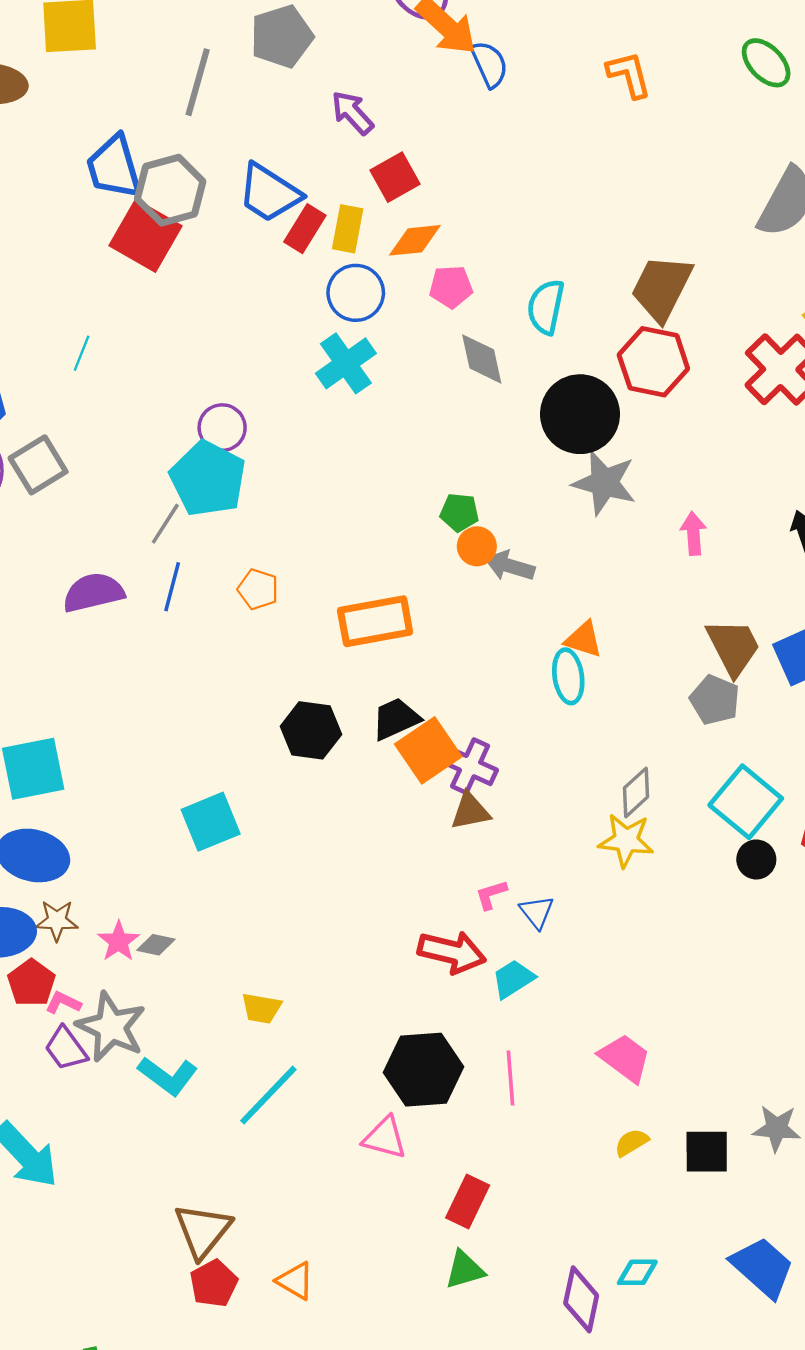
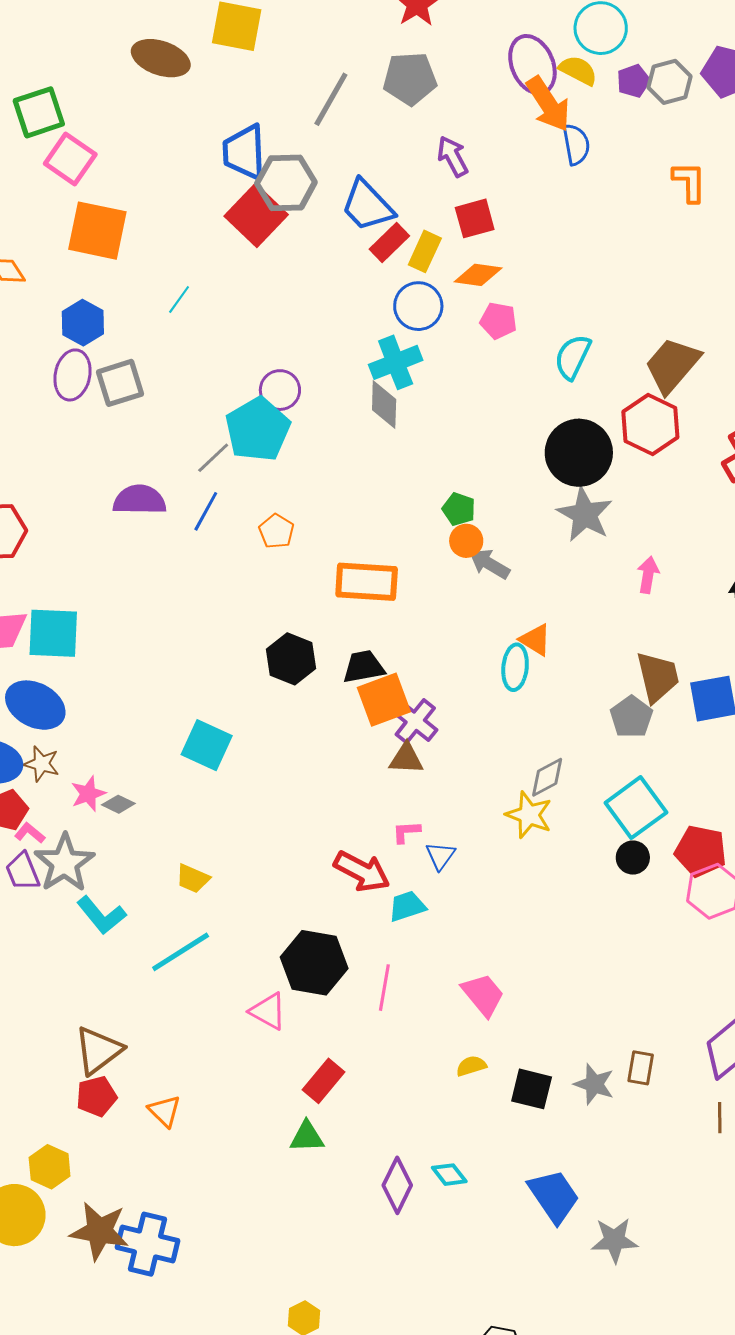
gray diamond: (482, 359) -> (384, 405), moved
cyan square: (211, 822) -> (207, 745), moved, turned 33
cyan diamond: (637, 1272) -> (449, 1175), turned 39

